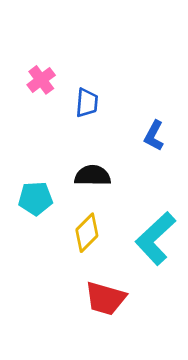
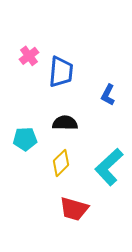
blue trapezoid: (87, 103) -> (61, 72), size x1.5

